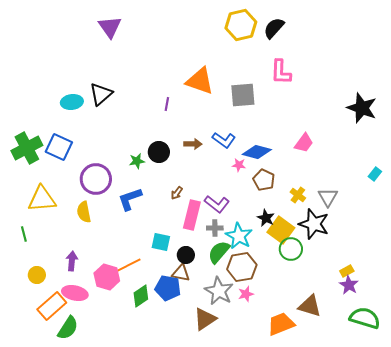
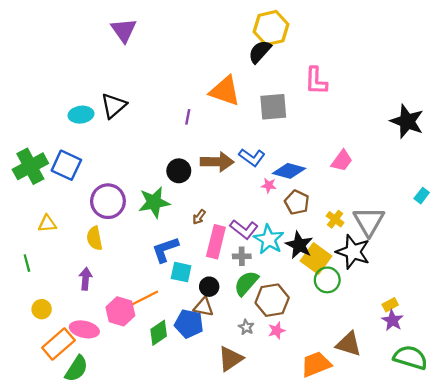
black semicircle: (274, 28) -> (260, 52), moved
brown arrow: (193, 144) -> (217, 162), size x1.6
green star: (137, 161) -> (154, 202), moved, size x1.8
gray triangle: (328, 197) -> (369, 221), size x1.4
yellow triangle: (42, 199) -> (47, 224), size x0.6
blue L-shape: (130, 199) -> (165, 250), moved
black star: (266, 218) -> (299, 245), size x1.4
cyan star: (239, 236) -> (269, 239), moved
purple arrow: (72, 261) -> (85, 279), moved
gray star: (219, 291) -> (246, 327), size x0.5

